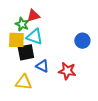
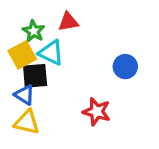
red triangle: (33, 16) -> (68, 22), moved
yellow square: (16, 40) -> (22, 55), turned -36
blue triangle: (42, 66) -> (24, 95), moved

